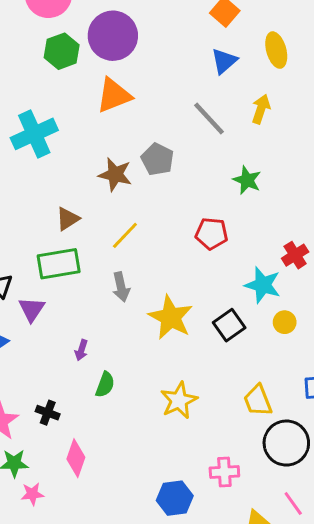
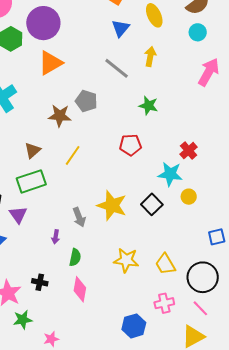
gray arrow: (121, 287) -> (79, 217), moved
yellow star: (179, 400) -> (126, 260), turned -30
yellow trapezoid: (258, 401) -> (165, 264), moved
pink diamond: (76, 458) -> (80, 289), moved
pink star: (32, 494) -> (51, 339), moved
pink line: (293, 504) -> (200, 308), moved

